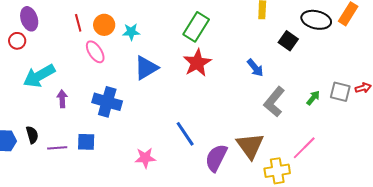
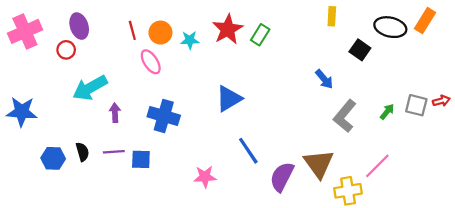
green rectangle: (196, 27) -> (260, 35), size x0.7
red star: (197, 63) -> (228, 29), moved
blue triangle: (146, 68) -> (229, 99), moved
purple line: (57, 148) -> (114, 152), moved

